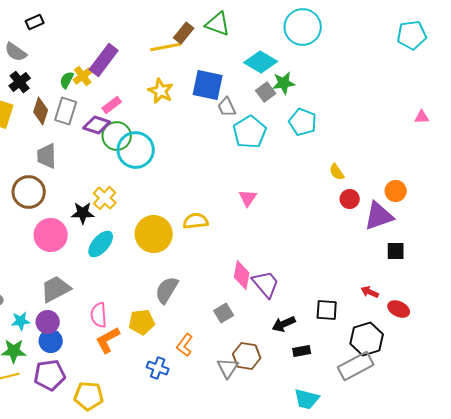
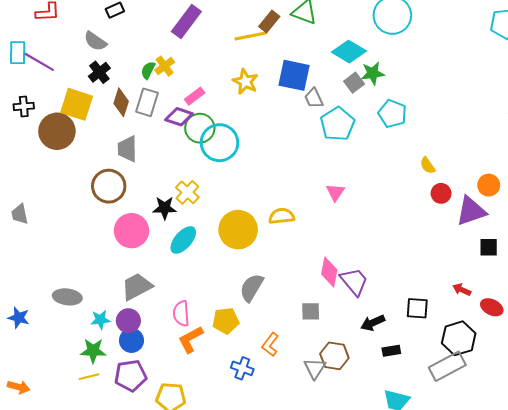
purple rectangle: (104, 60) -> (186, 22), moved
gray square: (224, 313) -> (311, 311), turned 30

